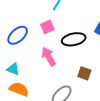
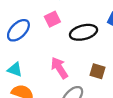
pink arrow: (49, 57) -> (59, 68), moved

